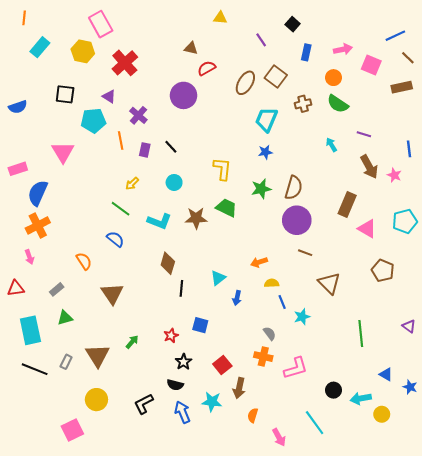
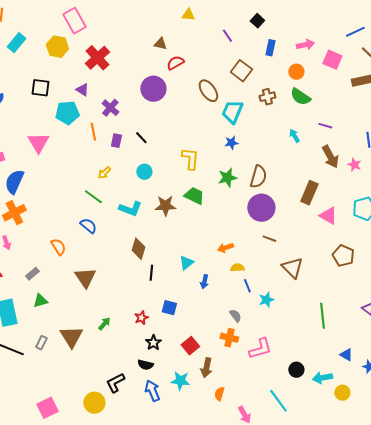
brown ellipse: (245, 83) -> (208, 91), moved, turned -65
yellow circle: (96, 400) -> (94, 403), moved

